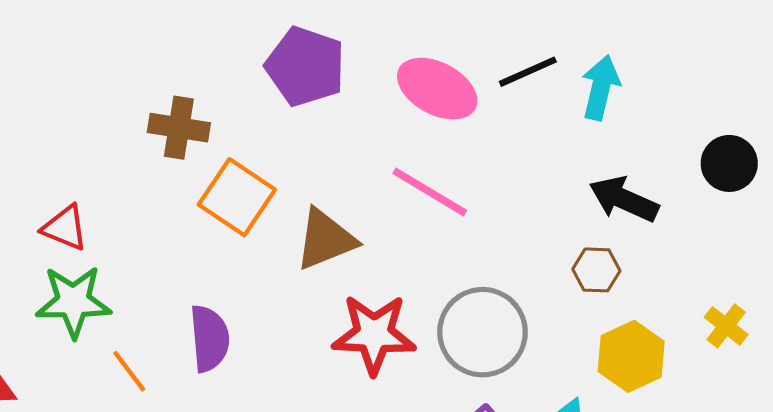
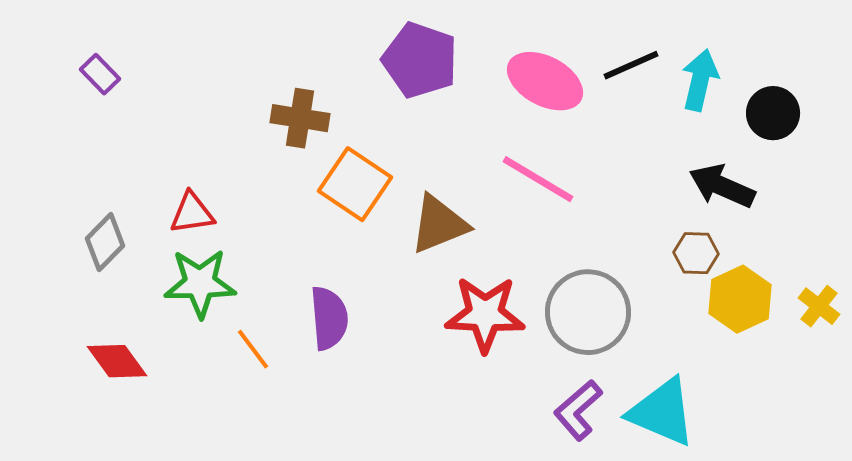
black circle: (729, 163) -> (773, 113), moved
red triangle: (65, 228) -> (192, 213), turned -30
yellow hexagon: (631, 356) -> (740, 299), moved

